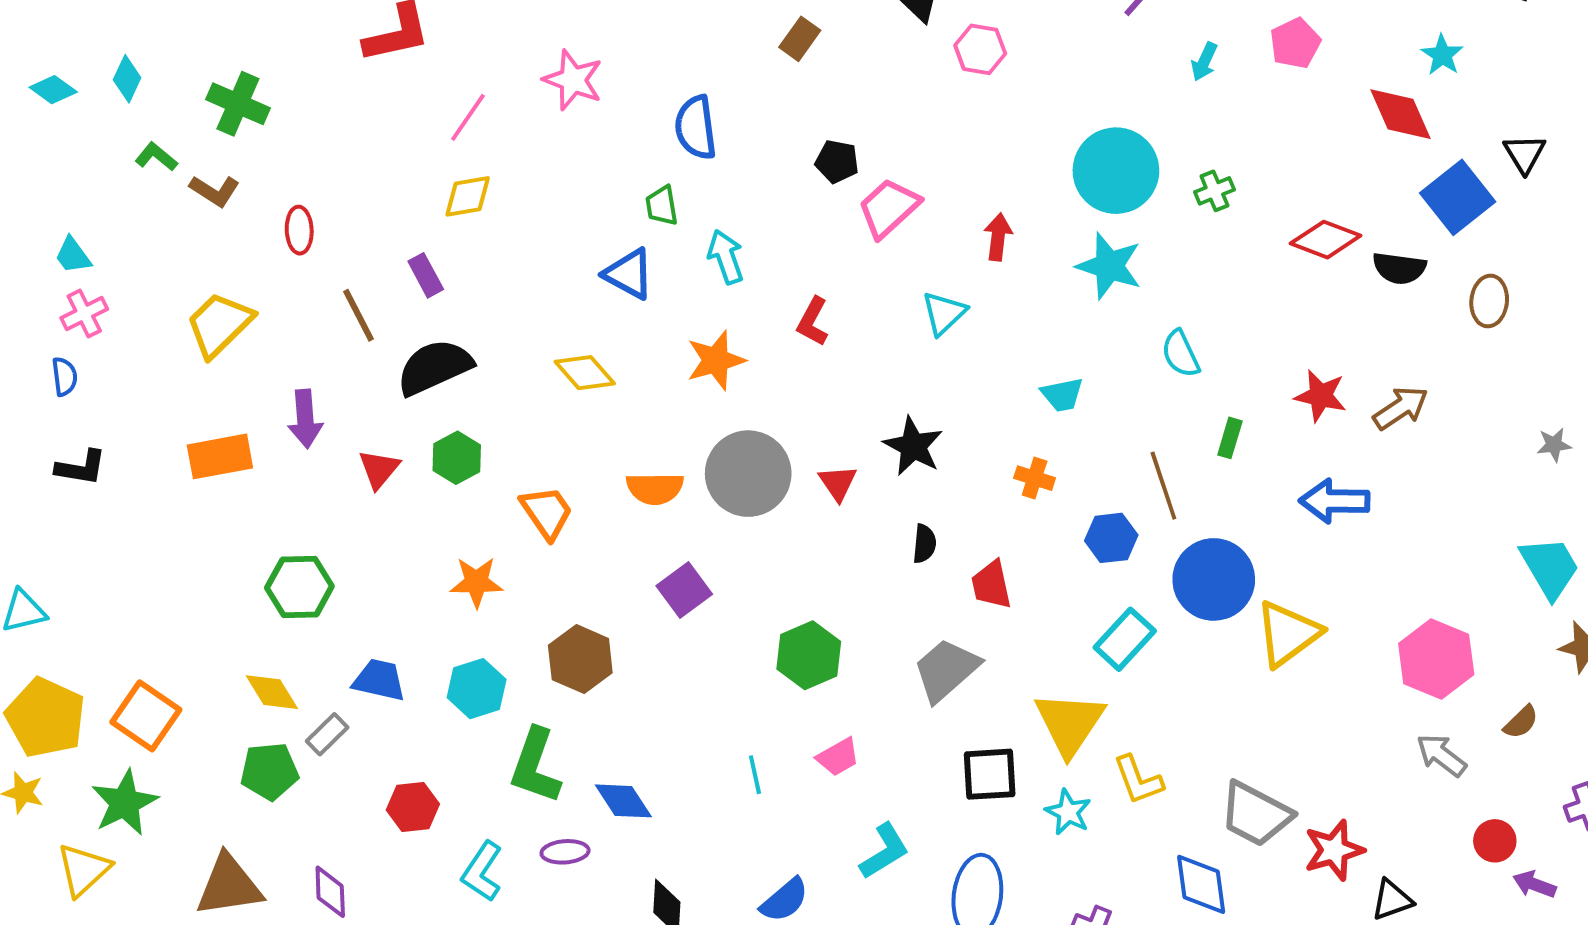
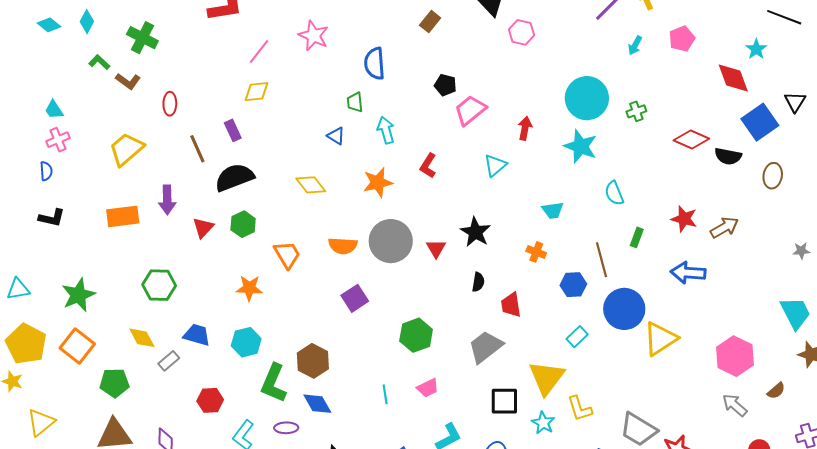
blue triangle: (629, 274) -> (336, 136), size x0.7
cyan rectangle: (1125, 639) -> (577, 337), size x0.7
brown hexagon: (580, 659) -> (313, 361), moved
green pentagon: (269, 771) -> (115, 383), moved
green star: (125, 803) -> (78, 295), moved

